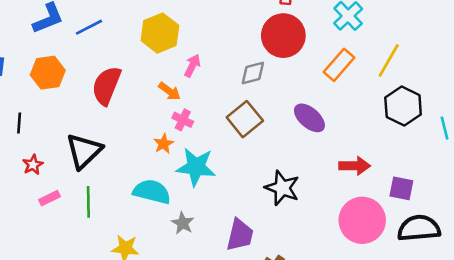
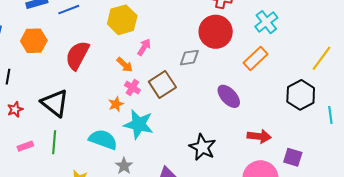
yellow line: (389, 60) -> (322, 58), moved
brown square: (245, 119) -> (162, 85), moved
black triangle: (84, 151) -> (55, 103), turned -44
pink rectangle: (50, 198) -> (25, 146), moved

